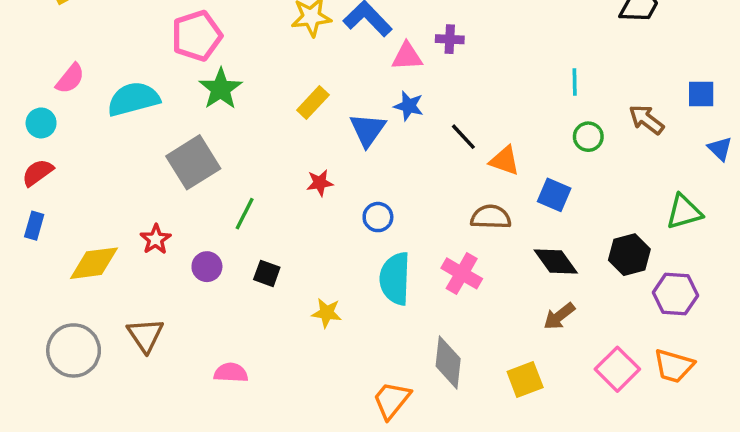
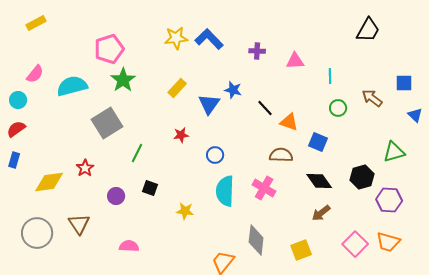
pink triangle: (407, 56) -> (295, 61), moved
purple circle: (207, 267) -> (116, 196), moved

